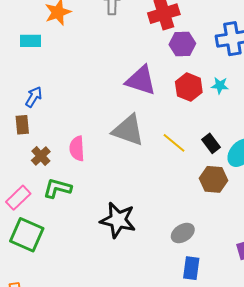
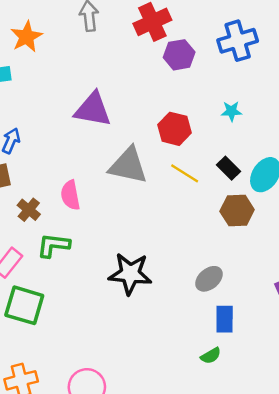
purple triangle: (141, 80) -> (93, 109), moved
cyan star: (220, 85) -> (231, 111), moved
red hexagon: (189, 87) -> (175, 129), moved

